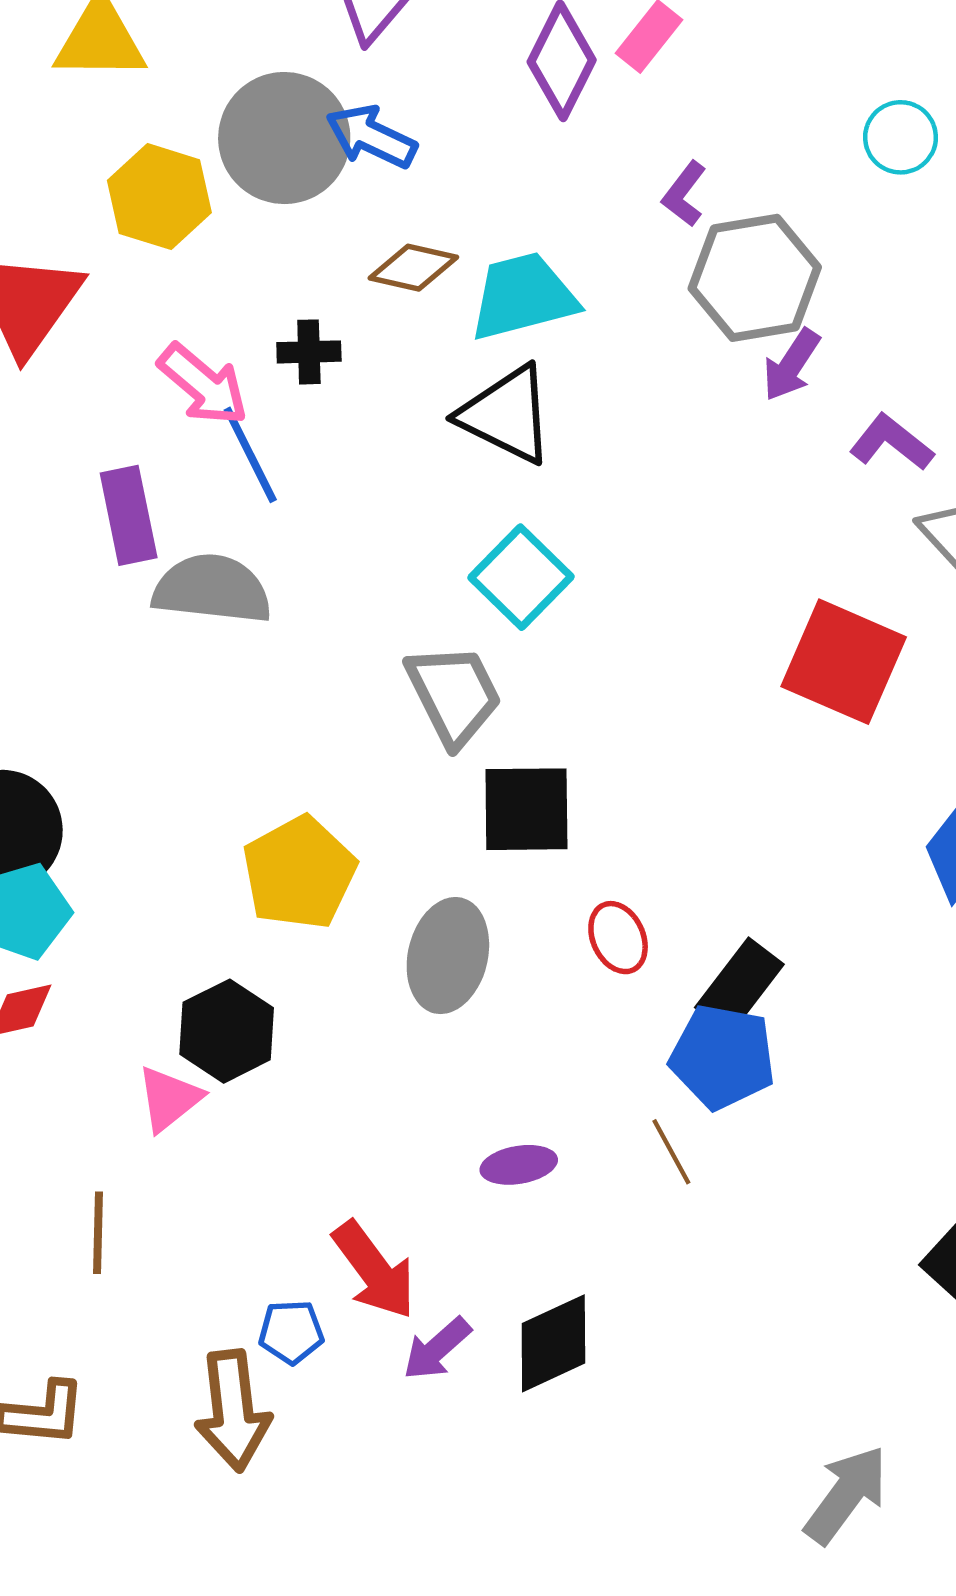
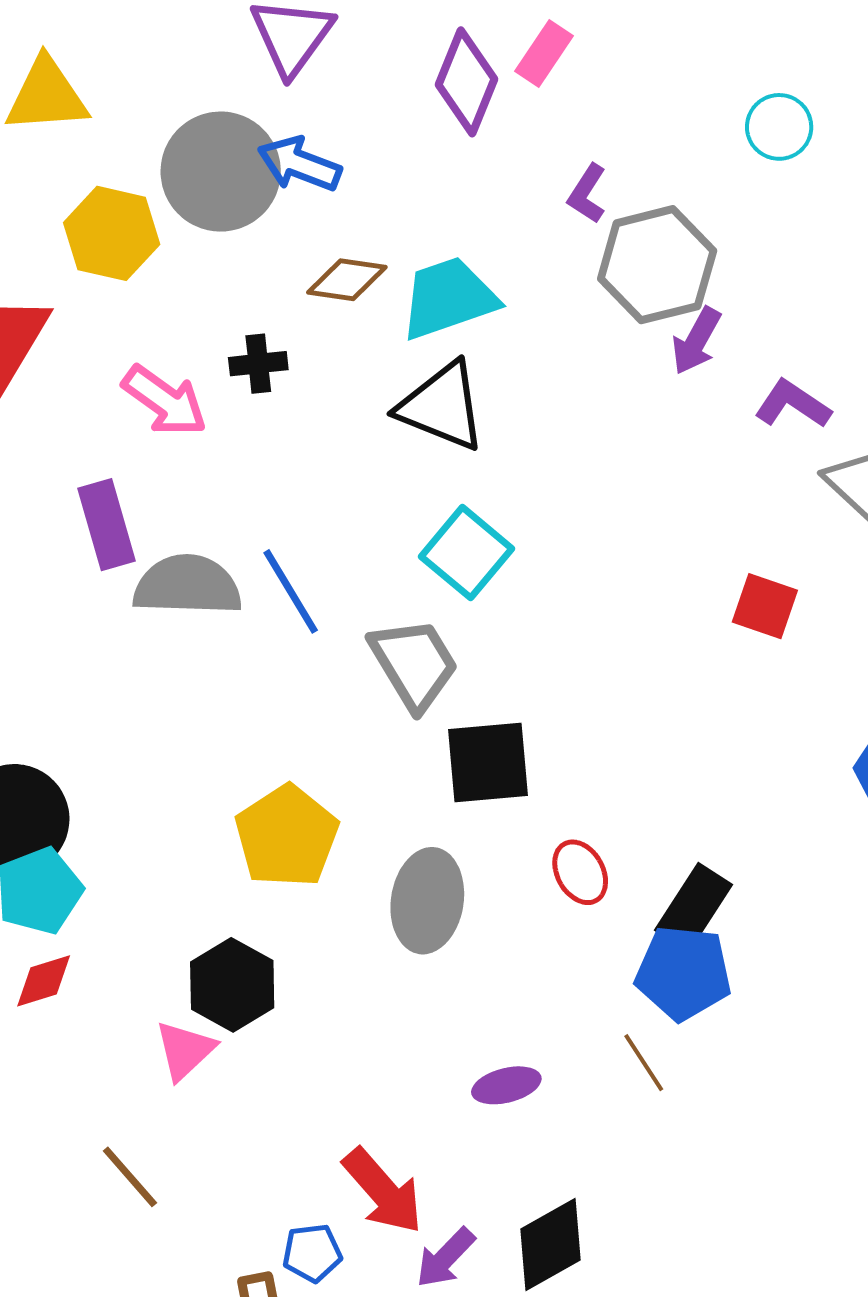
blue line: (250, 455) -> (291, 591), moved
red square: (844, 662) -> (765, 606), size x0.6
brown line: (98, 1233) -> (130, 1177), turned -38

